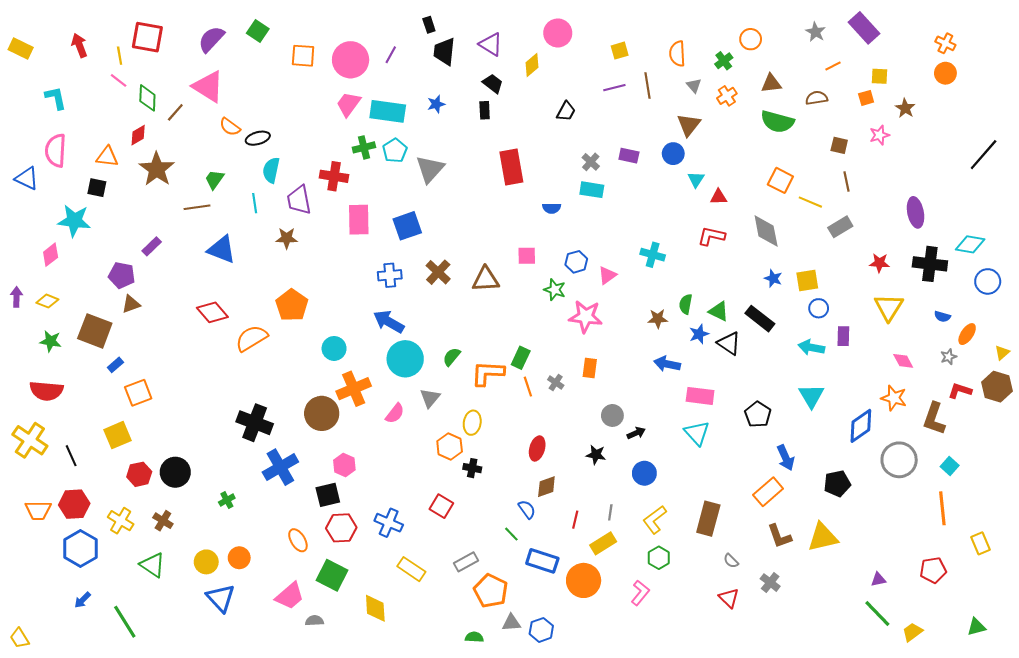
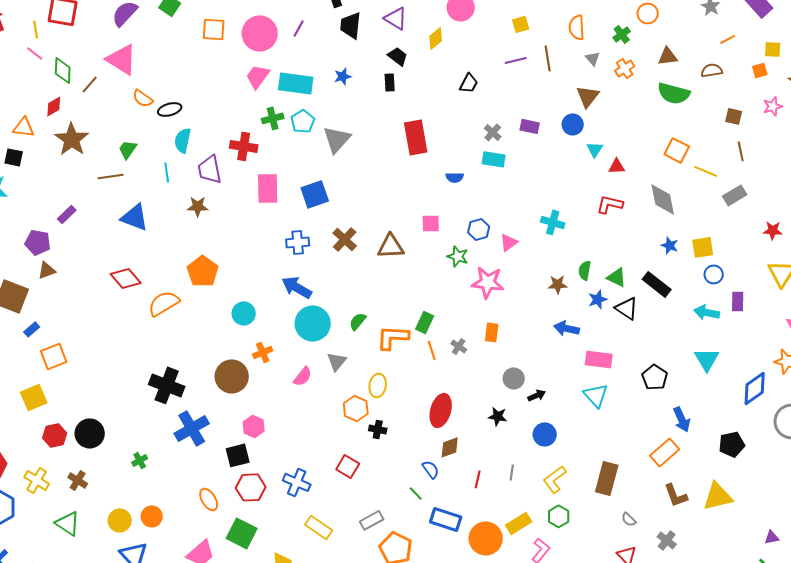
orange cross: (354, 389) -> (263, 352), size x0.6
red ellipse: (537, 448) -> (441, 410), size x1.4
yellow rectangle: (603, 543) -> (519, 523), moved

